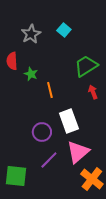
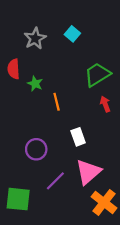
white rectangle: (69, 121) -> (78, 137), size x0.7
purple circle: (42, 132) -> (36, 149), moved

